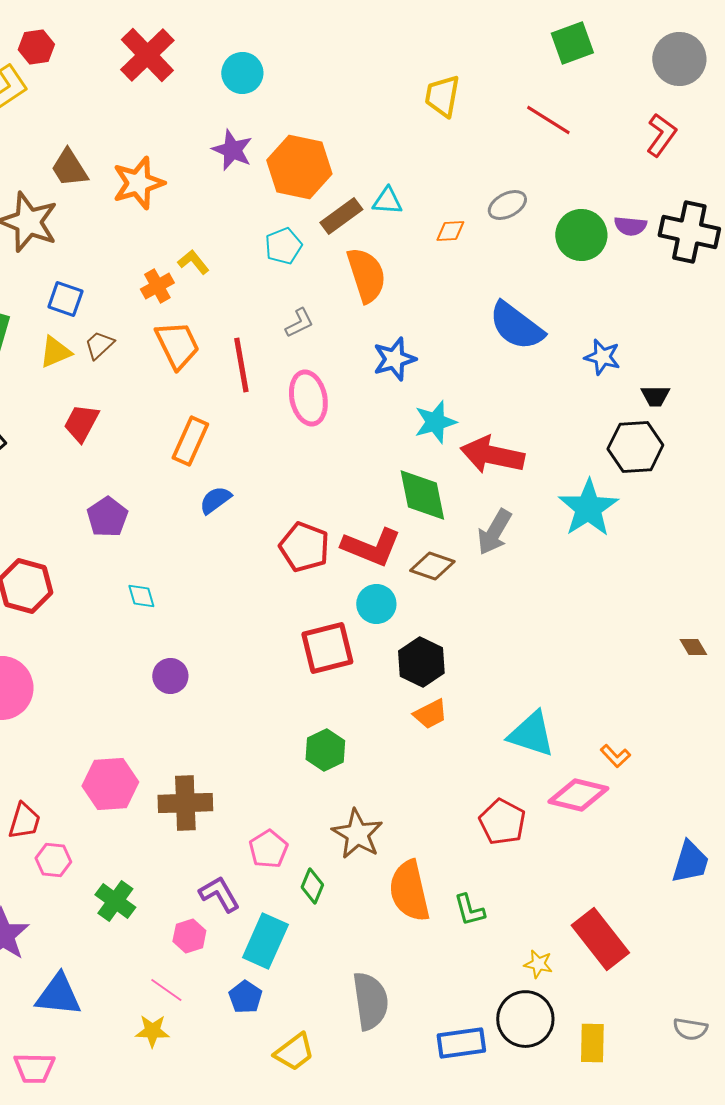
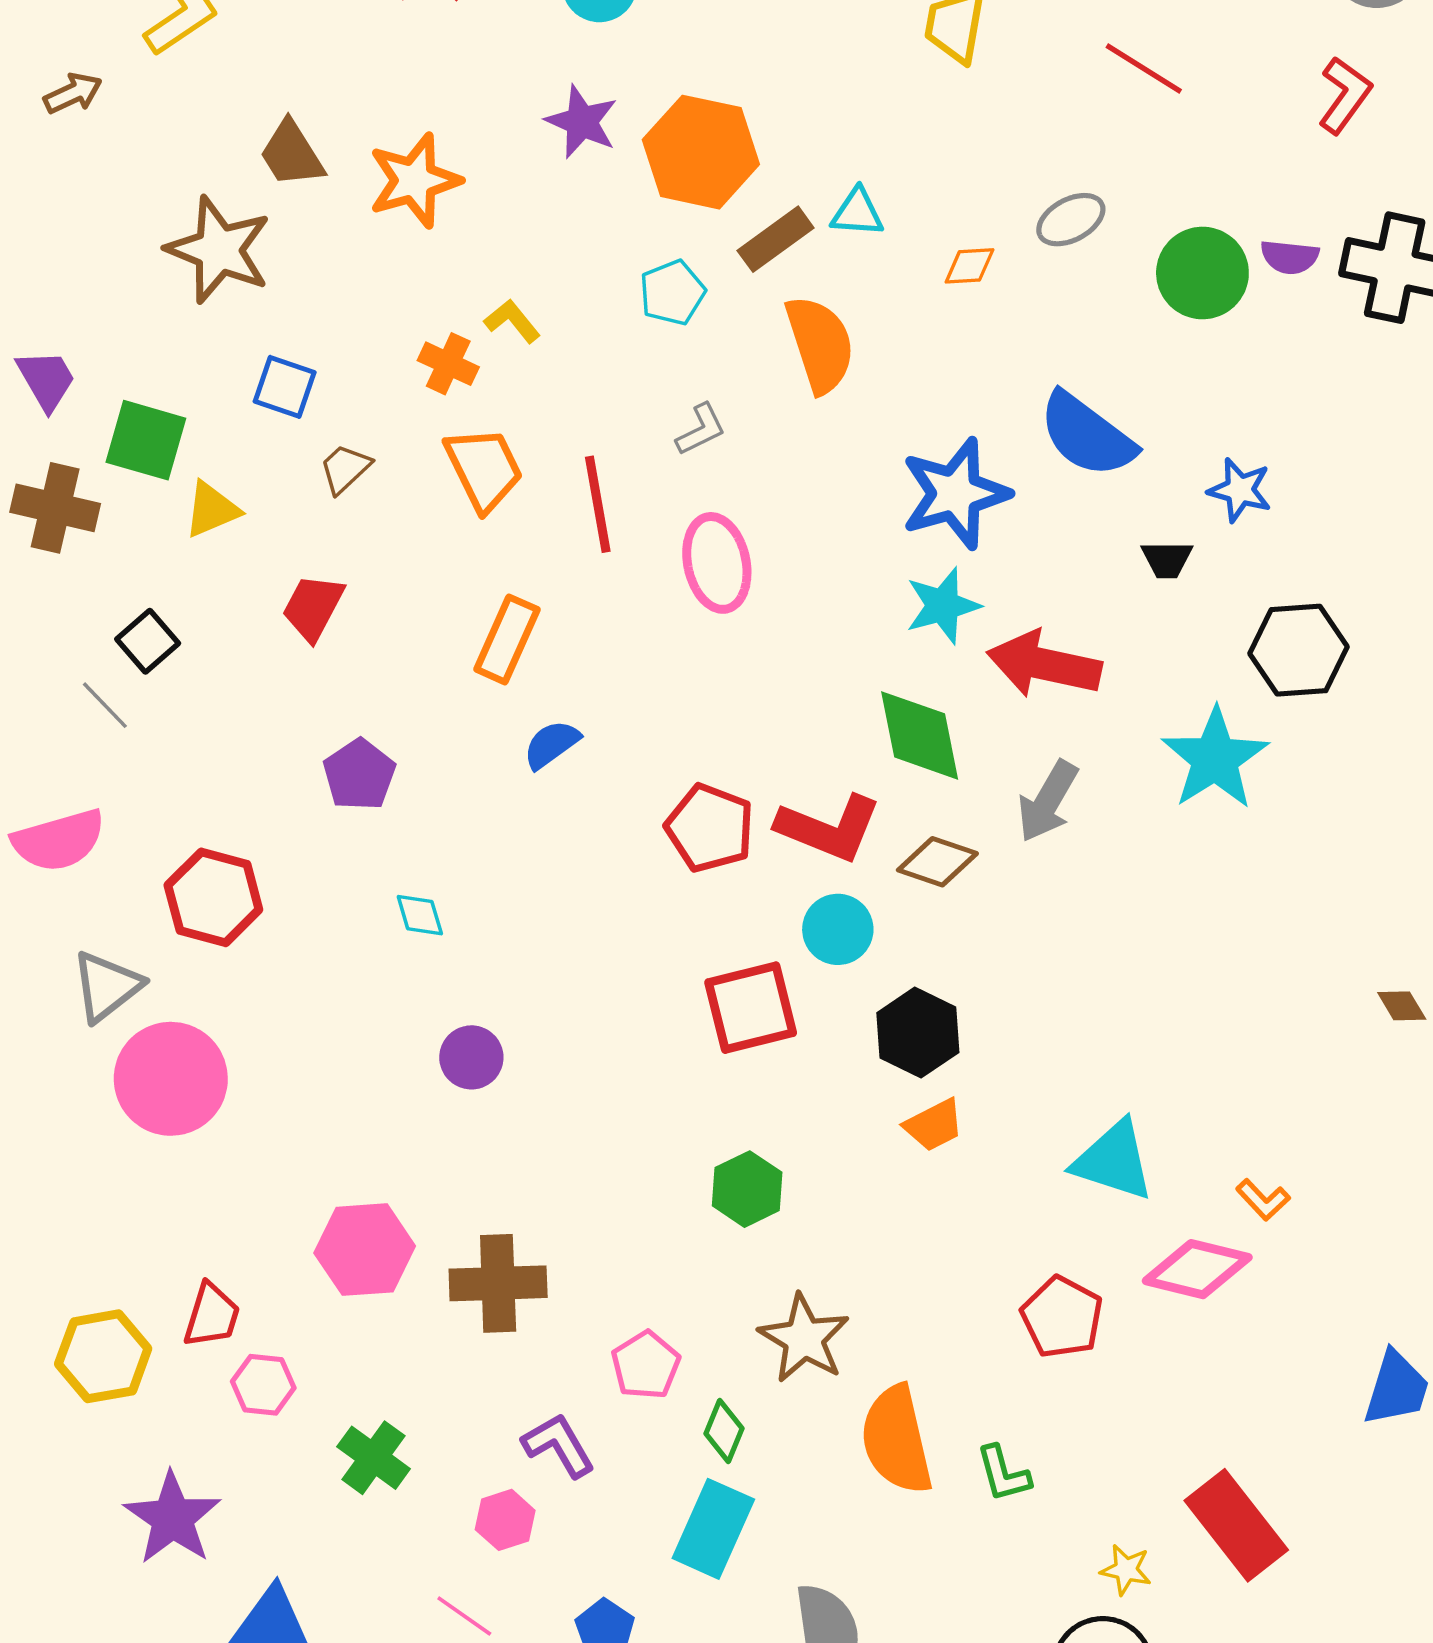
orange cross: (157, 286) -> (448, 364), turned -36
yellow triangle: (55, 352) -> (212, 510), moved
blue star: (394, 359) -> (955, 494), moved, size x1.4
black trapezoid: (655, 396) -> (1167, 559), moved
cyan rectangle: (265, 941) -> (713, 1529), moved

